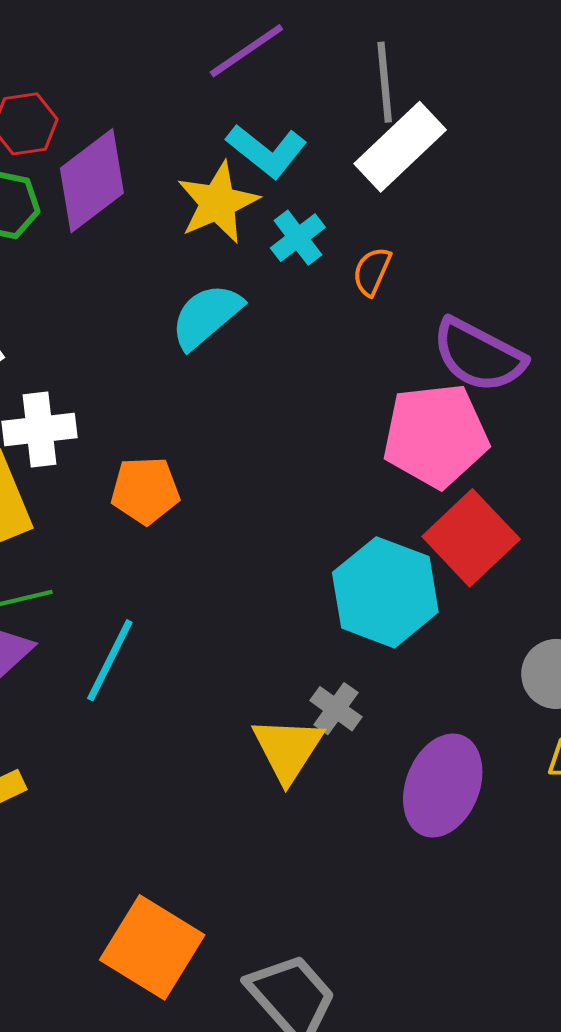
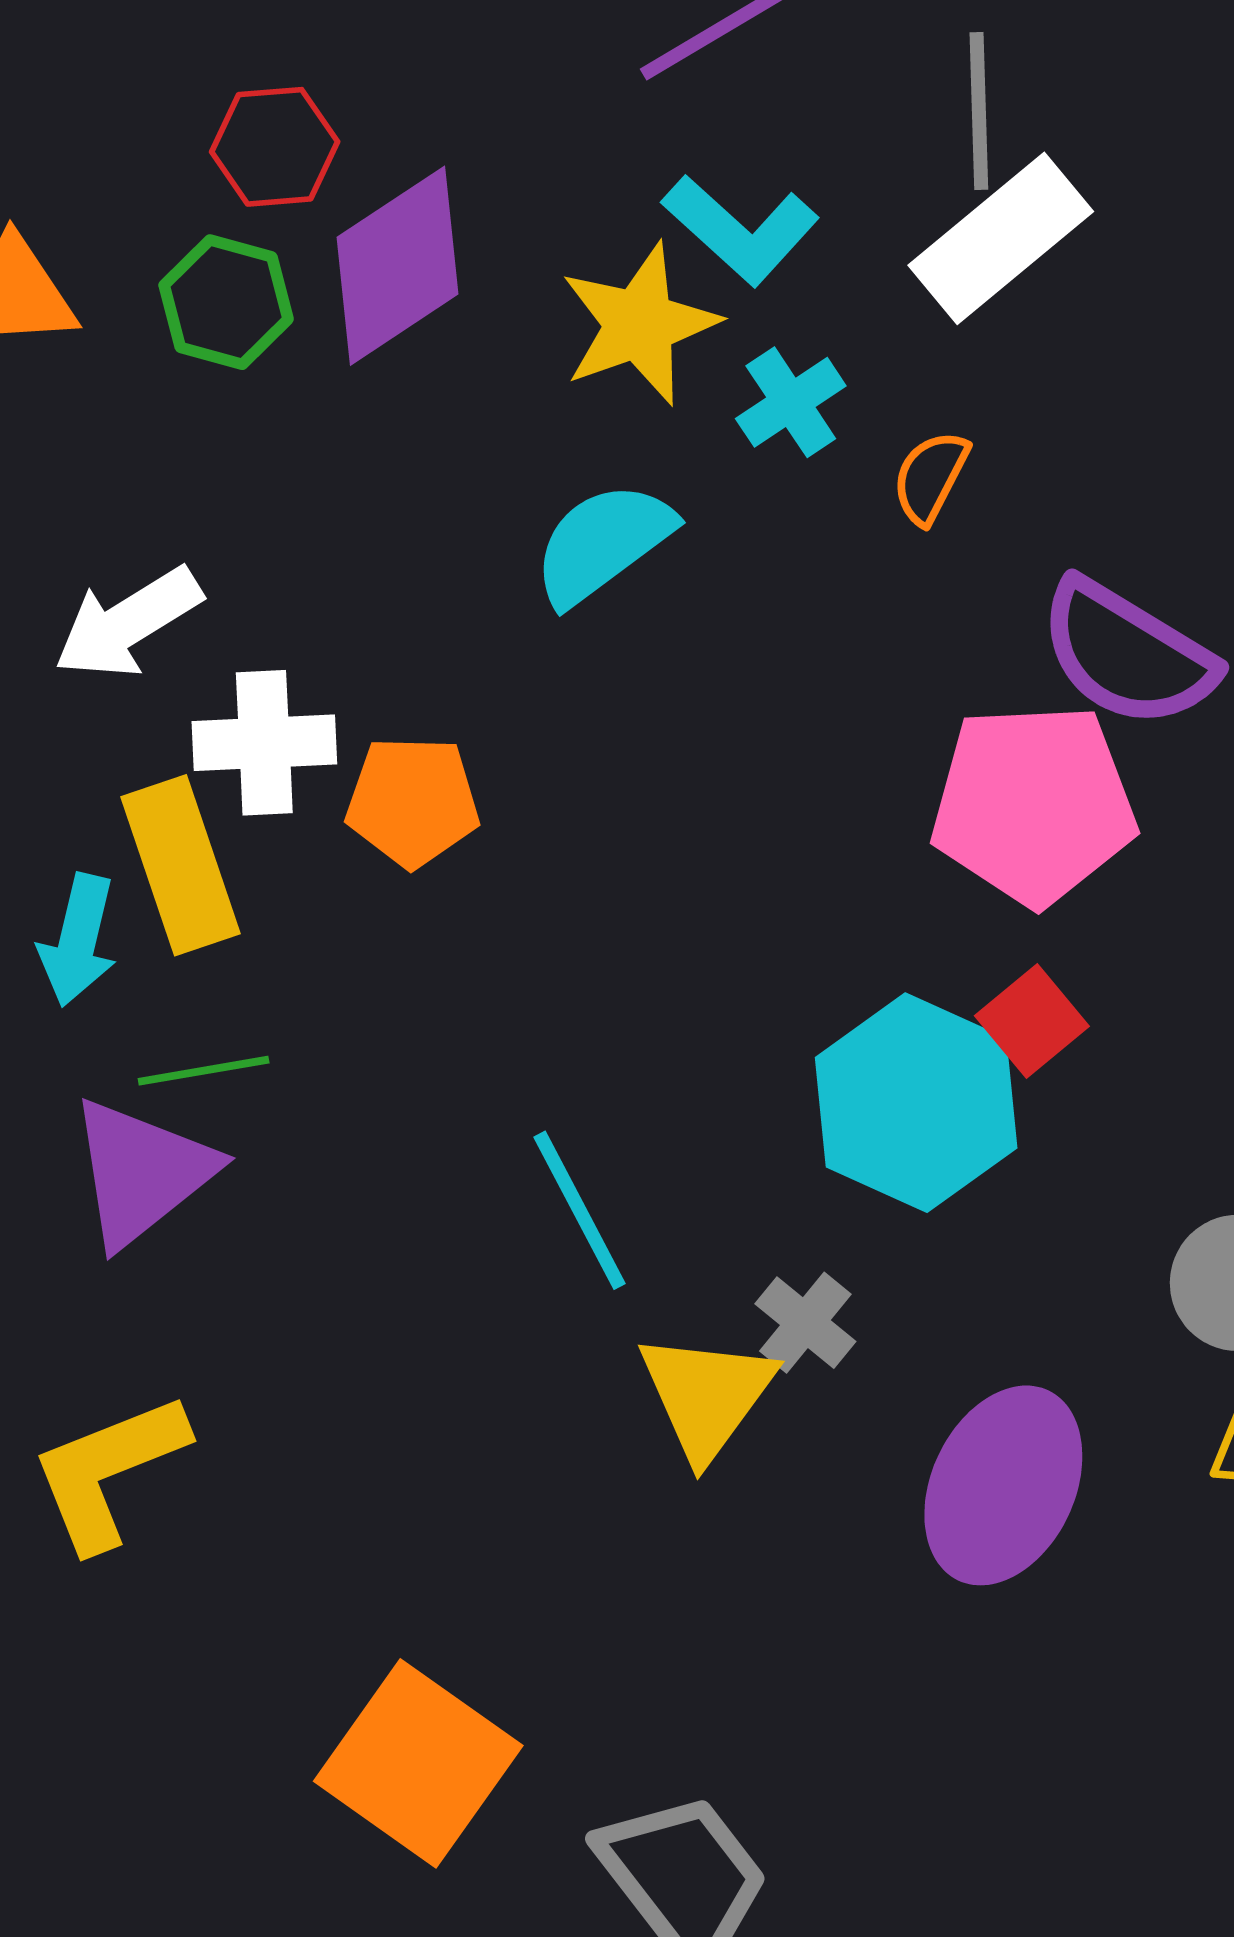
orange pentagon: (145, 490) -> (413, 801), moved
red square: (471, 538) -> (1032, 1021), moved, size x0.6
cyan line: (110, 660) -> (580, 1210), moved, turned -58

